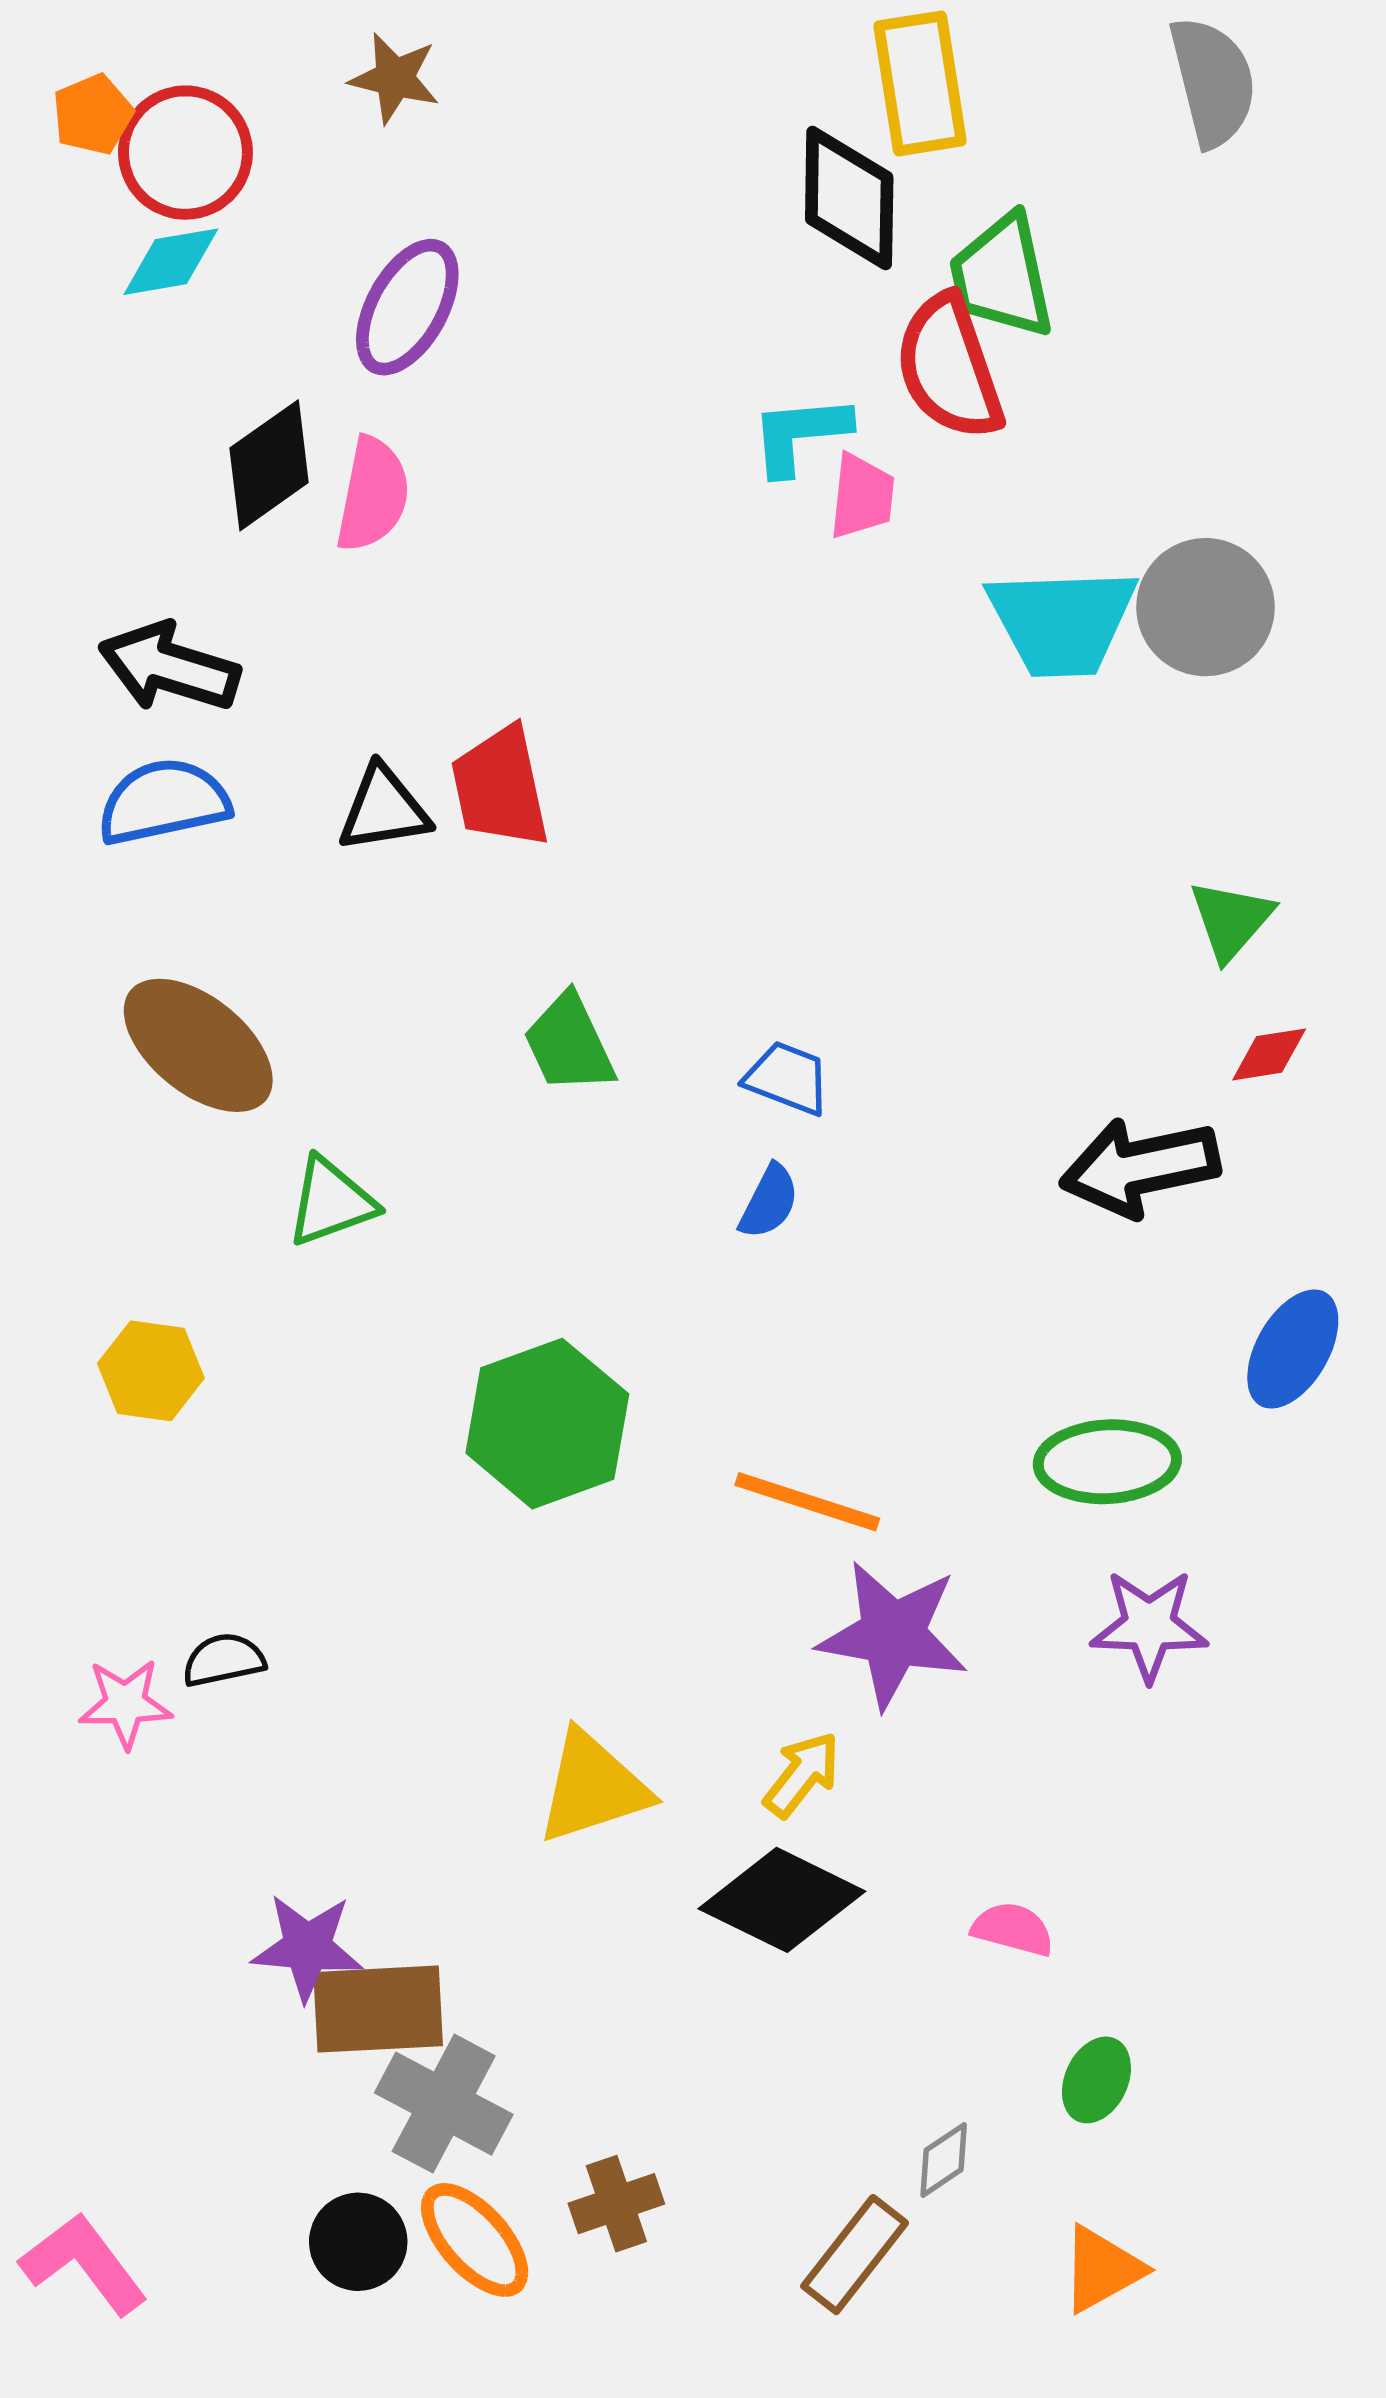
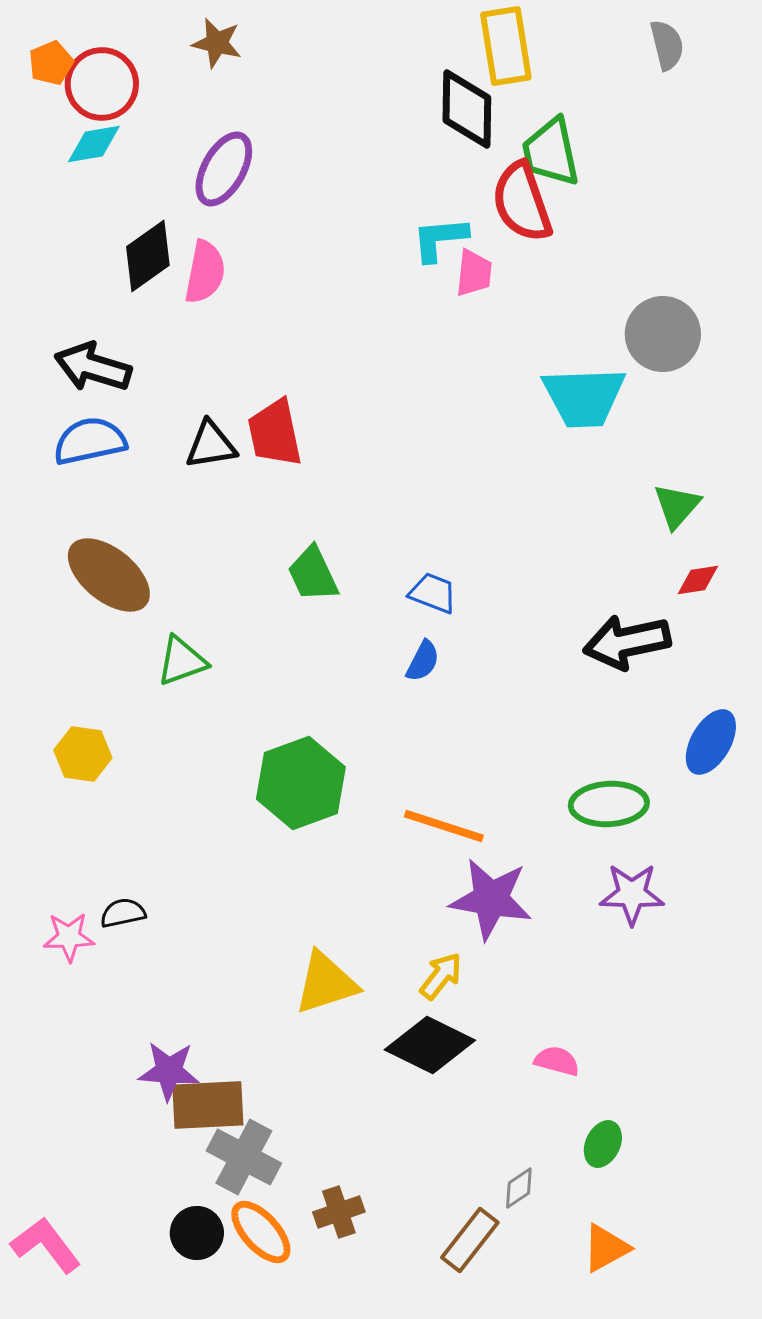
gray semicircle: (1213, 82) -> (667, 45), size x0.7
cyan trapezoid: (1062, 622) -> (584, 397), moved

